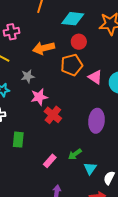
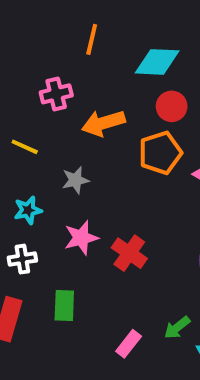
pink cross: (12, 32) -> (56, 94), moved
pink star: (39, 97) -> (81, 238), moved

